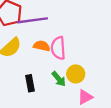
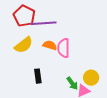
yellow circle: (76, 74) -> (91, 78), moved
green arrow: (59, 79) -> (72, 83), moved

